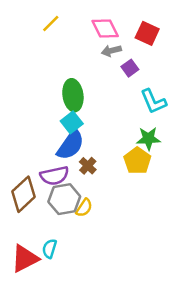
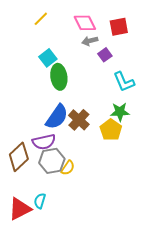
red square: (147, 33) -> (119, 27), turned -36
cyan square: (72, 122) -> (48, 58), moved
brown cross: (88, 166) -> (79, 120), moved, size x1.5

